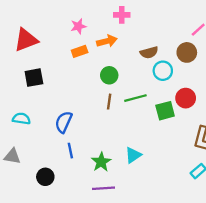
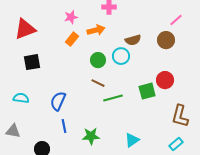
orange rectangle: (80, 51) -> (72, 39), turned -32
cyan circle: (163, 71) -> (121, 56), moved
green line: (135, 98) -> (113, 98), moved
brown line: (109, 102) -> (98, 83), turned -72
cyan triangle: (133, 155) -> (132, 140), moved
green star: (101, 162) -> (91, 136), turned 30

